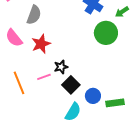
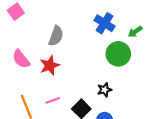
gray semicircle: (34, 15) -> (56, 36), moved
black star: (61, 67) -> (105, 90), moved

